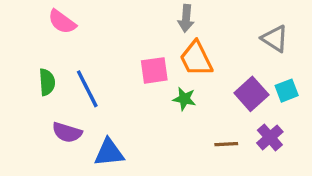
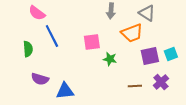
gray triangle: (275, 39) -> (147, 13), moved
orange trapezoid: (196, 59) -> (132, 33), moved, turned -85
blue line: (87, 89) -> (52, 36), moved
purple square: (251, 94) -> (150, 56), turned 30

